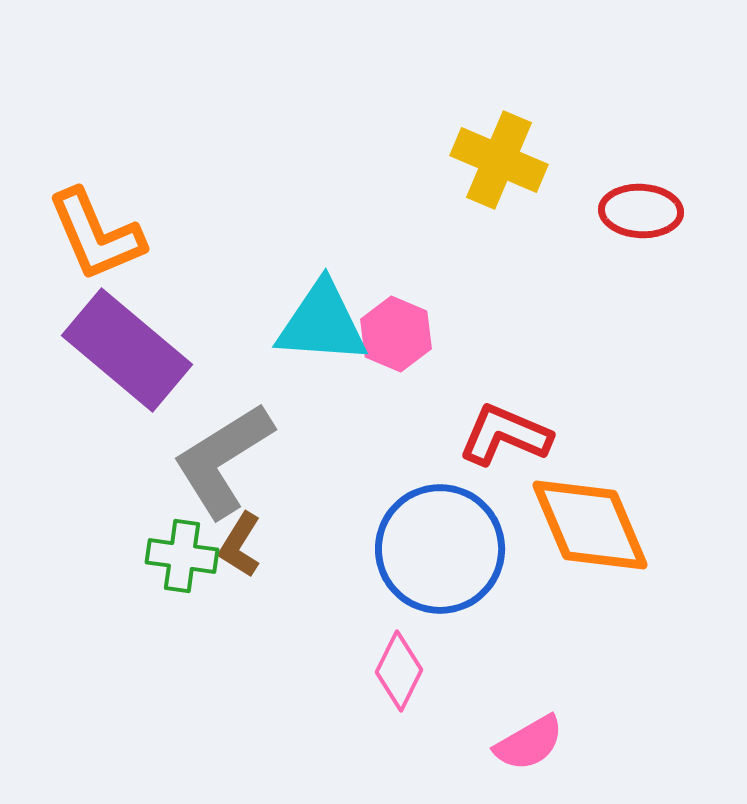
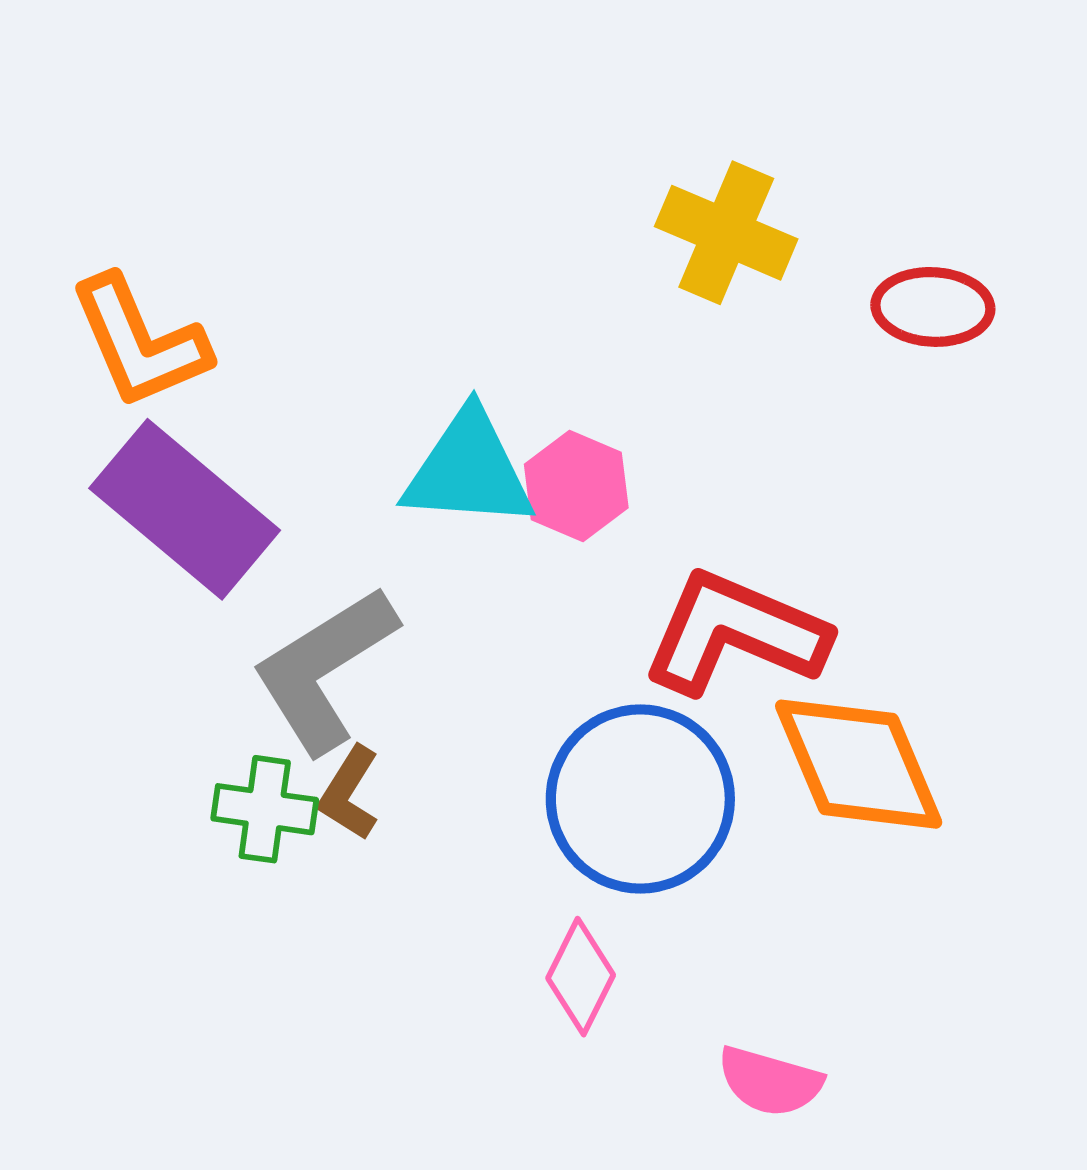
red L-shape: (505, 435) -> (735, 633), size x1.4
pink semicircle: (529, 743) -> (770, 1081), turned 46

